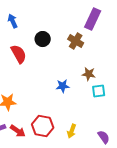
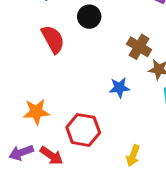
brown cross: (76, 41) -> (139, 47), moved
red hexagon: (43, 126) -> (83, 130), moved

